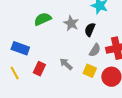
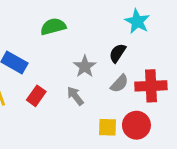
gray star: (71, 23) -> (85, 66), moved
yellow square: (90, 71) -> (107, 127), moved, turned -32

